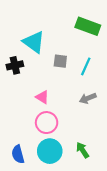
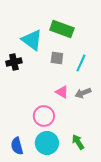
green rectangle: (88, 26) -> (62, 29), moved
pink triangle: (42, 97) -> (62, 92), moved

